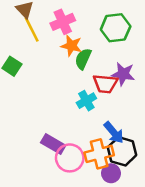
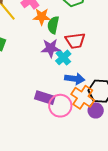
purple star: (123, 74) -> (51, 48), moved
blue arrow: (114, 132) -> (75, 79), moved, turned -30
orange cross: (99, 154) -> (83, 97), turned -30

